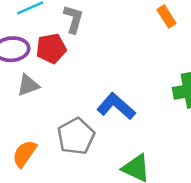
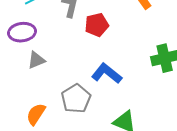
red pentagon: (51, 48) -> (97, 25), moved

